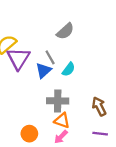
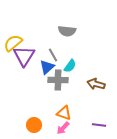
gray semicircle: (65, 31) -> (67, 31), turned 48
gray cross: (58, 101) -> (58, 80), moved
brown arrow: (99, 106) -> (96, 84), moved, turned -48

